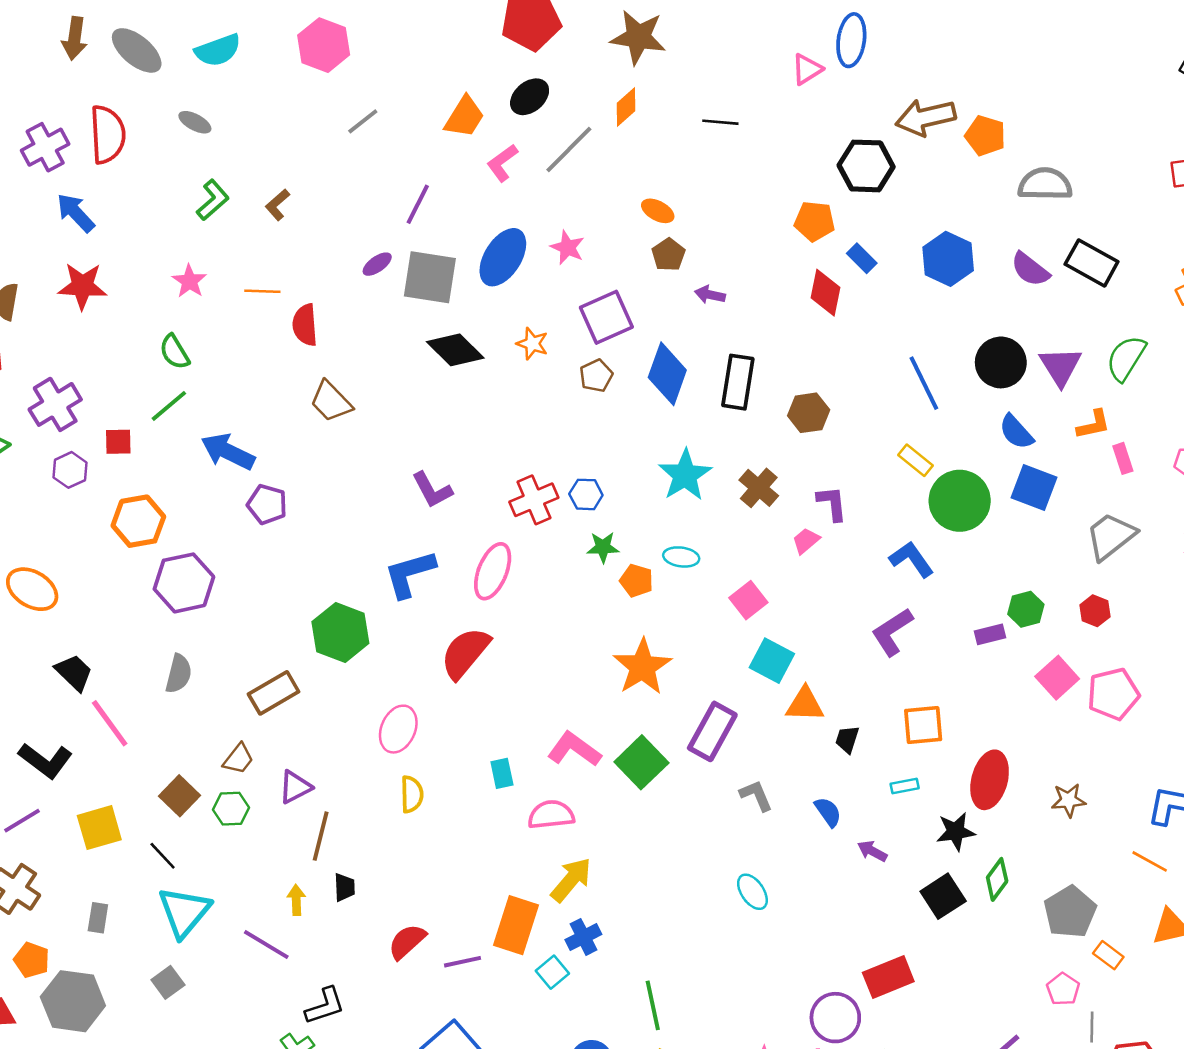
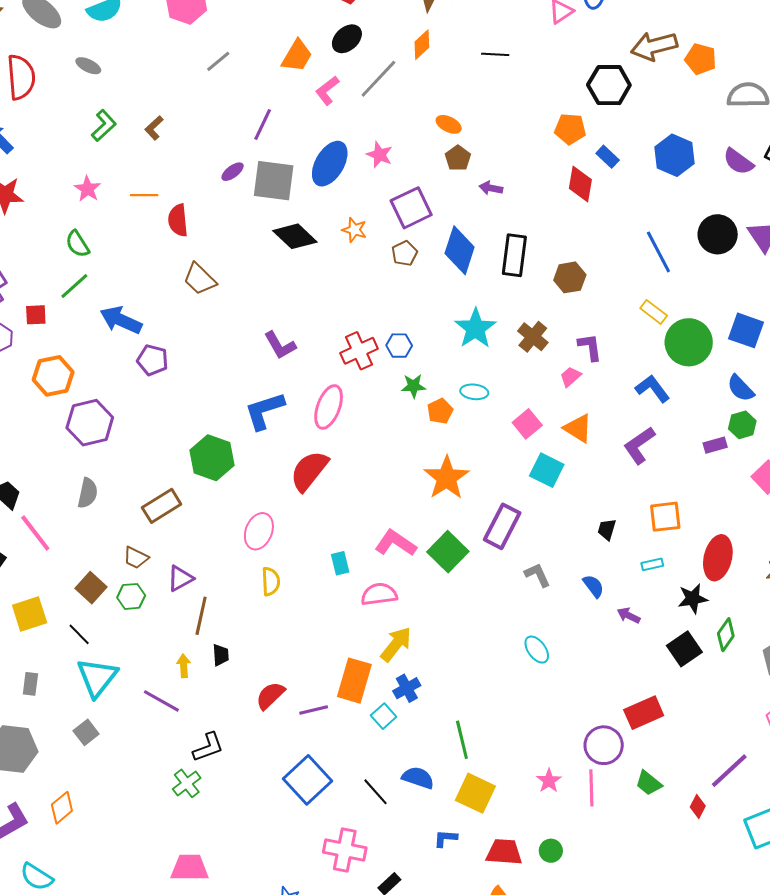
blue semicircle: (1016, 432) -> (741, 388), moved
orange pentagon: (636, 581) -> (440, 411), turned 30
orange triangle: (805, 704) -> (578, 428), moved, turned 32
brown trapezoid: (238, 759) -> (136, 558), turned 80

